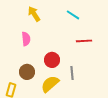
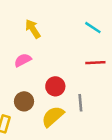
cyan line: (73, 15) -> (93, 28), moved
pink semicircle: (26, 39) -> (23, 60), turned -112

